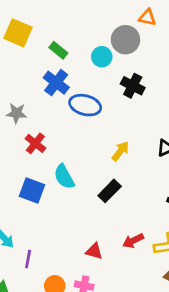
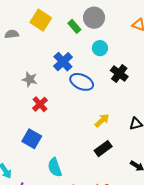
gray circle: (125, 40) -> (94, 18), moved
green rectangle: (58, 50) -> (74, 26), moved
cyan semicircle: (64, 177) -> (55, 167), moved
black rectangle: (110, 191) -> (103, 149), moved

